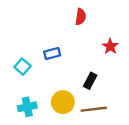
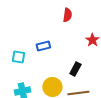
cyan square: (23, 67) -> (18, 57), turned -32

